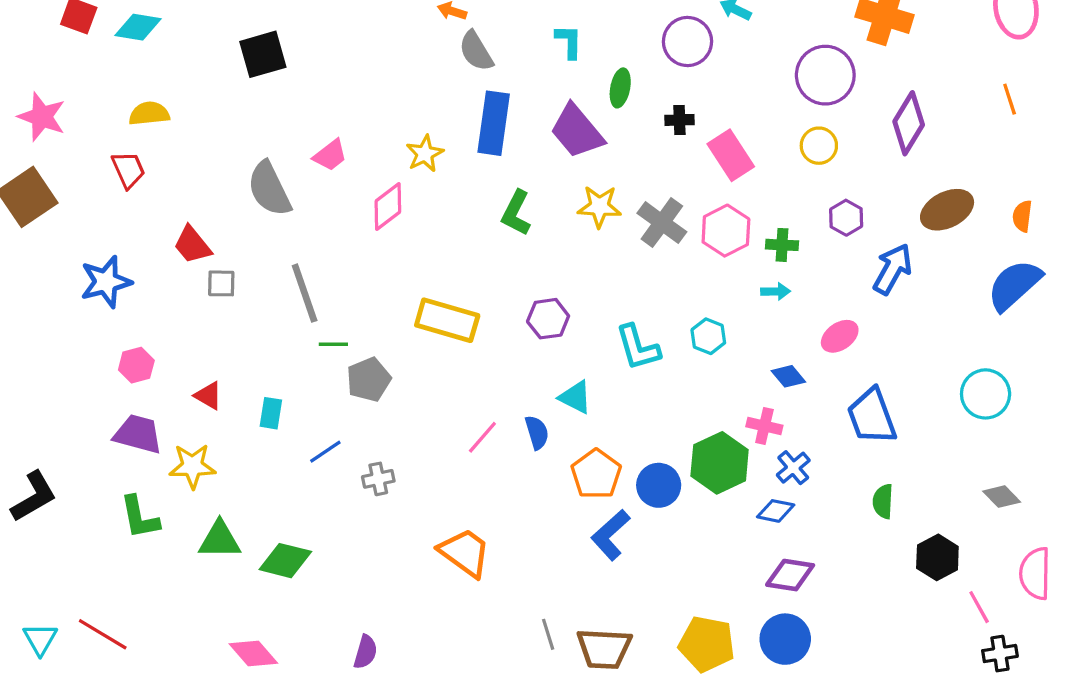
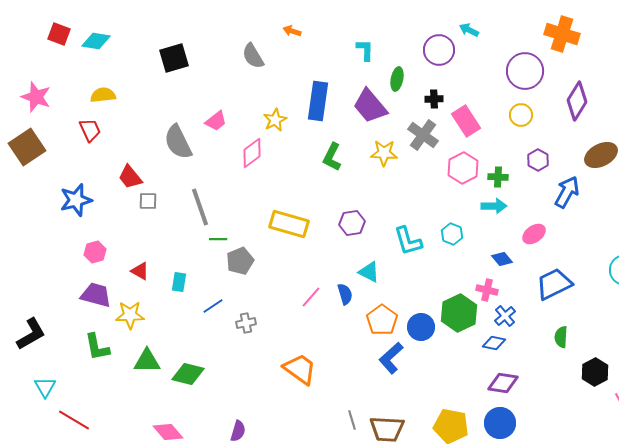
gray semicircle: (476, 51) -> (253, 56), moved
gray cross: (662, 223) -> (423, 135), moved
cyan arrow: (776, 291) -> (494, 206), size x1.4
blue trapezoid: (872, 416) -> (554, 284), turned 84
cyan triangle: (40, 639) -> (45, 387), moved

